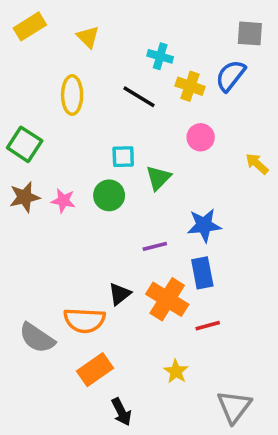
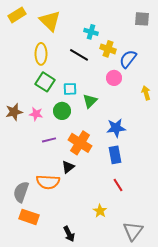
yellow triangle: (88, 37) -> (50, 21), size x1.6
blue semicircle: (231, 76) -> (128, 59), moved
green square: (25, 144) -> (45, 82), moved
yellow arrow: (257, 164) -> (146, 93), turned 32
purple line: (155, 246) -> (49, 140), moved
orange cross: (167, 299) -> (80, 143), moved
red line: (208, 326) -> (118, 185), turned 72
gray semicircle: (37, 338) -> (21, 192), turned 75
orange rectangle: (95, 370) -> (29, 217), moved, turned 54

